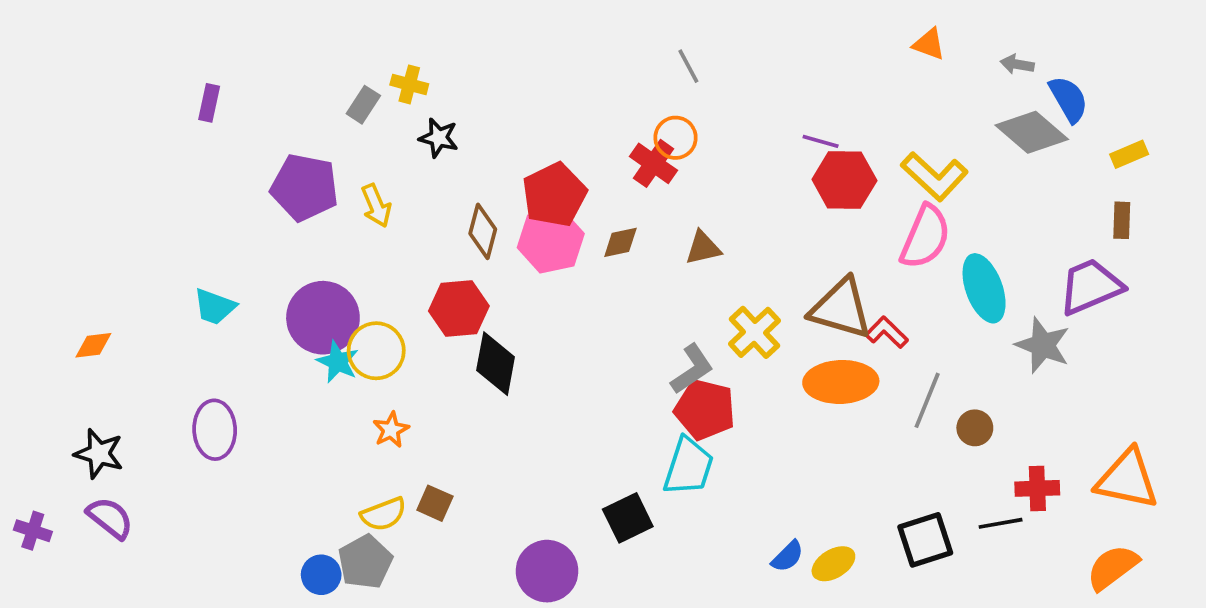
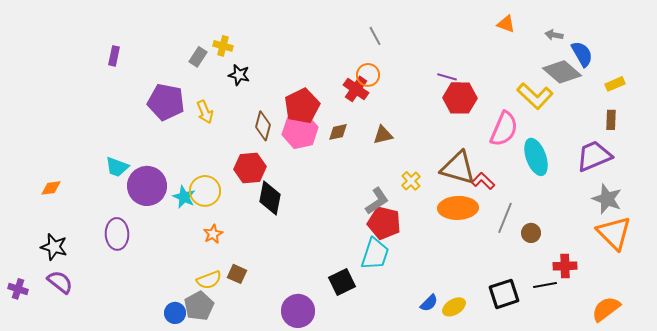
yellow L-shape: (934, 176) -> (535, 96), moved
purple circle: (323, 318) -> (147, 186), moved
yellow cross: (754, 332) -> (411, 181), size x0.7
gray star: (1043, 345) -> (607, 199), moved
orange triangle: (1127, 479) -> (614, 233), moved, turned 33

